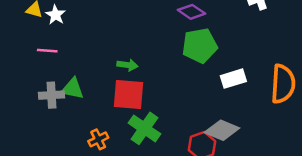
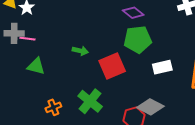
pink line: (47, 51) -> (27, 39), moved
red square: (129, 94) -> (112, 66), moved, turned -32
gray cross: (51, 95) -> (14, 33), moved

